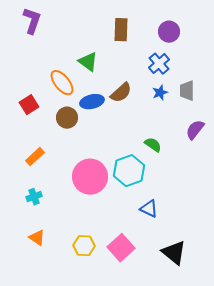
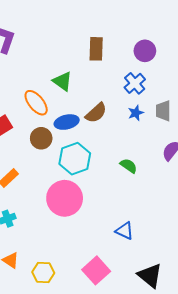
cyan hexagon: (129, 171) -> (75, 159), moved
yellow hexagon: (84, 246) -> (43, 273), moved

